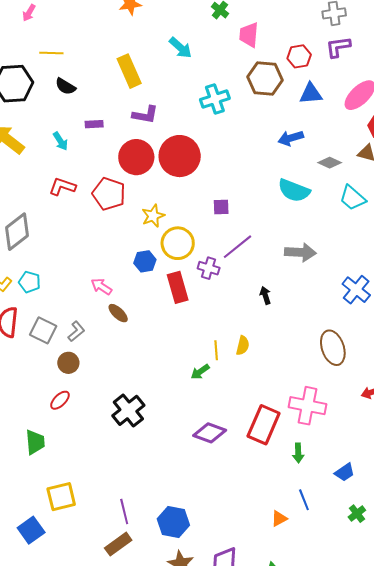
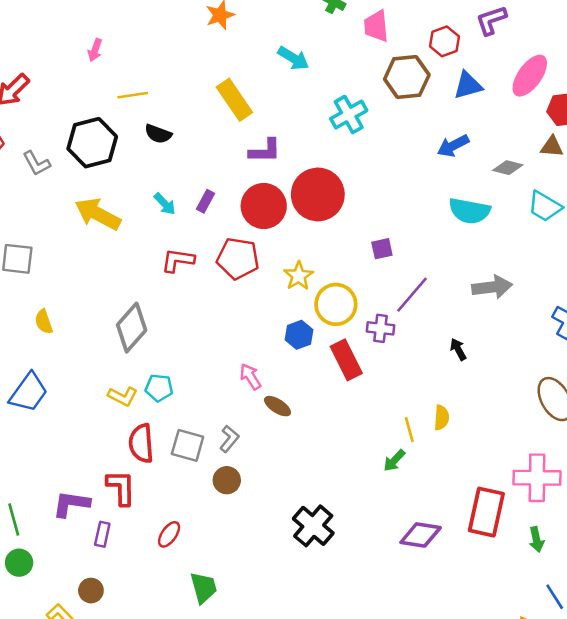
purple rectangle: (94, 124) -> (206, 201), moved, turned -48
pink arrow: (101, 286) -> (250, 377), turned 35
red ellipse: (60, 400) -> (169, 534), moved

